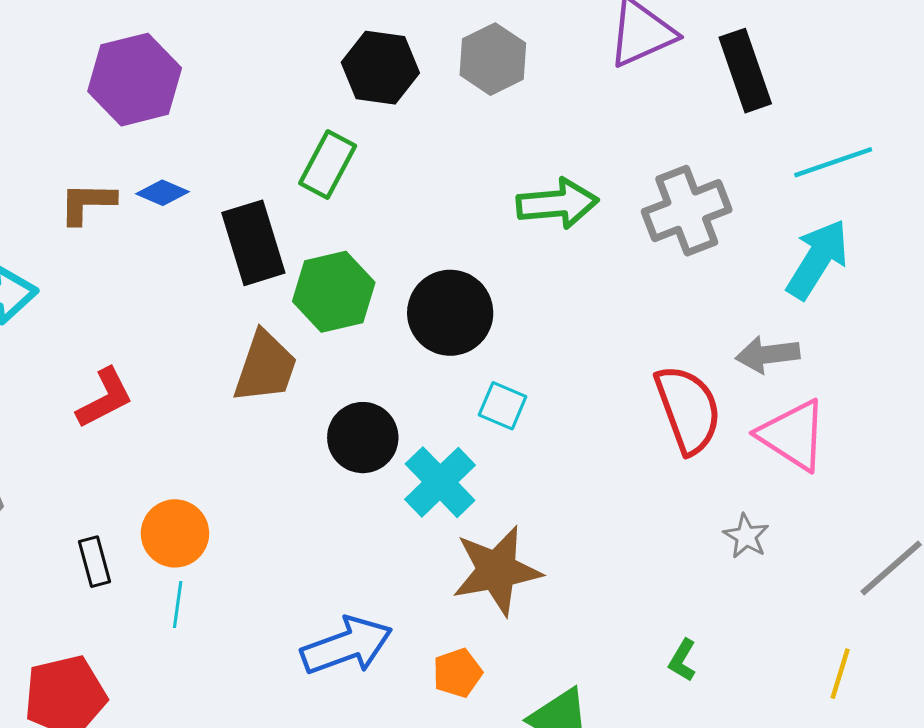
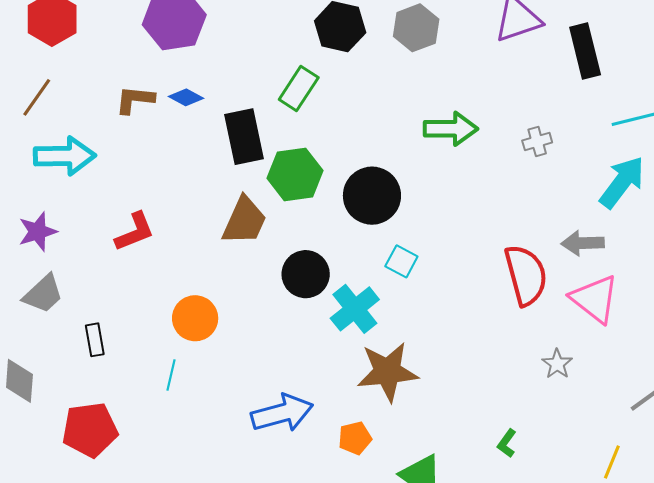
gray cross: (687, 211) -> (537, 141), size x0.5
orange circle: (175, 533) -> (195, 318), moved
black rectangle: (94, 562) -> (95, 340), moved

